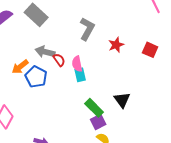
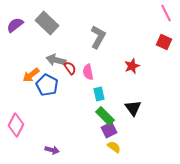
red star: (116, 45) -> (132, 66), moved
red square: (150, 50) -> (164, 42), moved
cyan rectangle: (80, 75) -> (99, 94), moved

